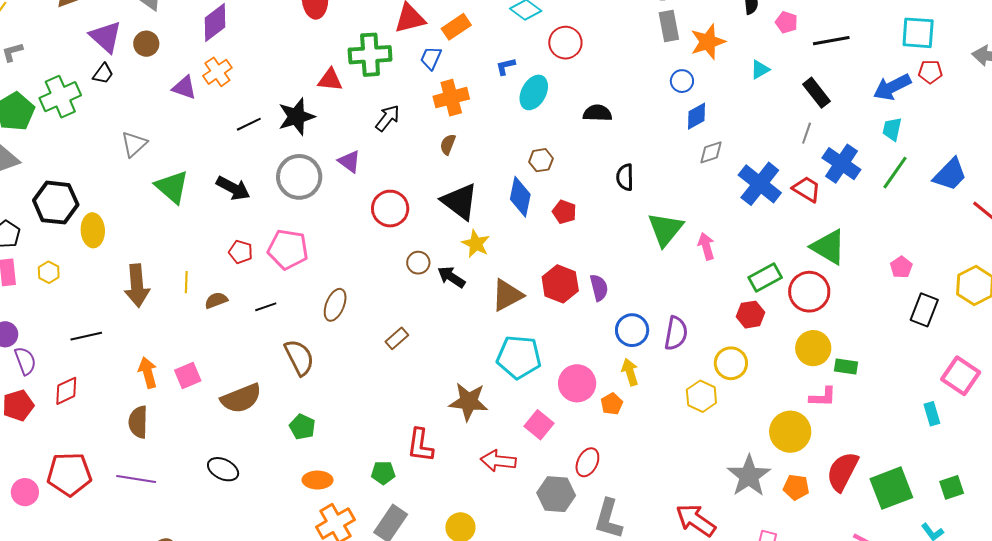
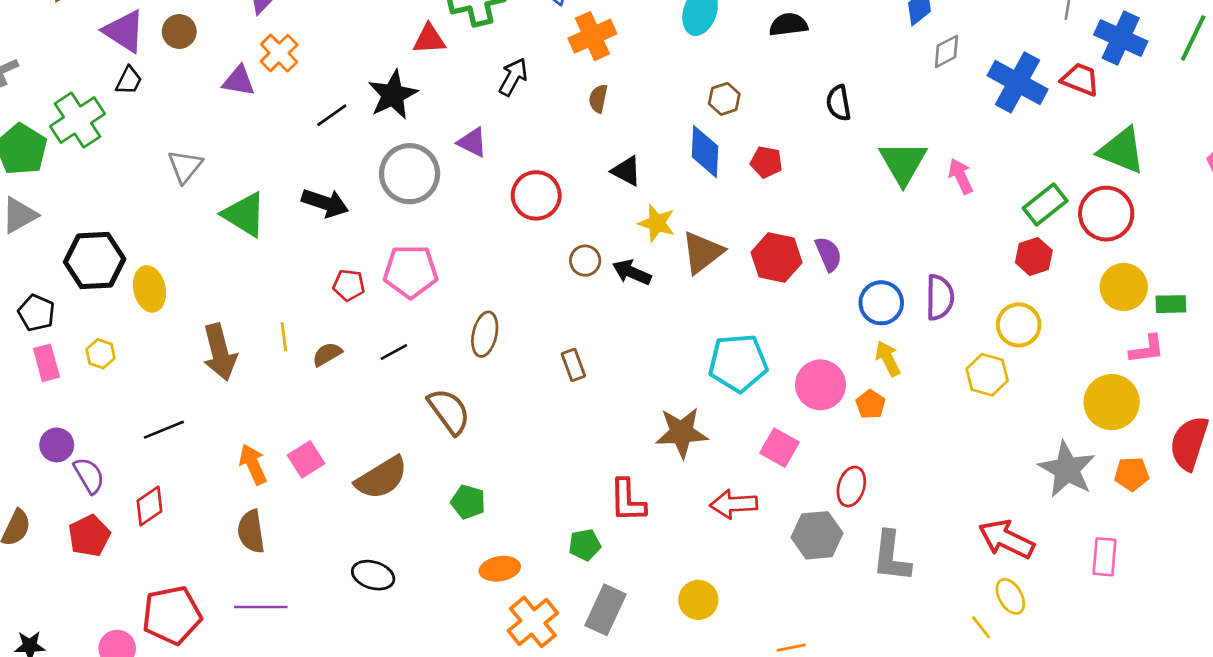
black triangle: (460, 201) -> (626, 171), size x0.6
brown triangle: (507, 295) -> (702, 252), moved
brown rectangle: (397, 338) -> (573, 365), turned -60

